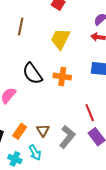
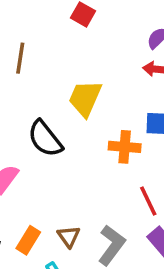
yellow trapezoid: (60, 39) -> (85, 98), moved
orange cross: (62, 77) -> (125, 147), moved

